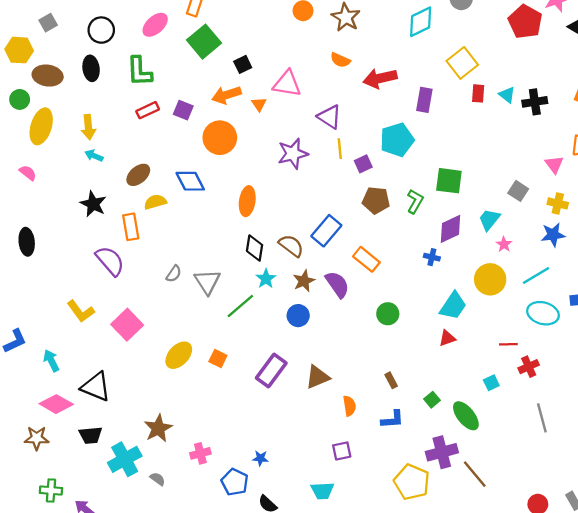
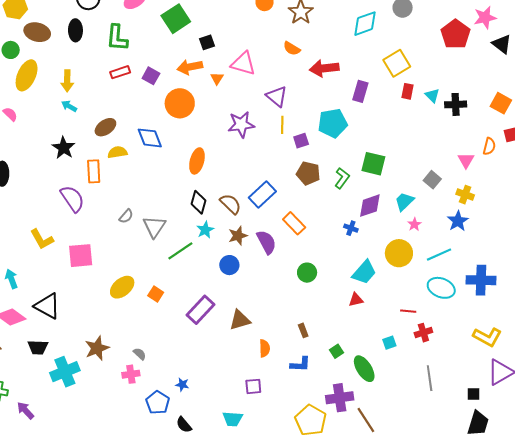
blue star: (553, 235) -> (458, 221), turned -30
pink square: (127, 325) -> (81, 256), turned 32
gray semicircle: (158, 479) -> (140, 354), moved

